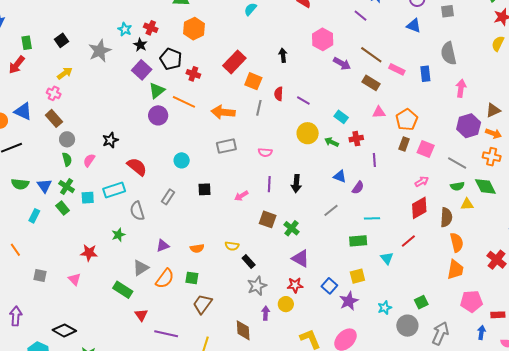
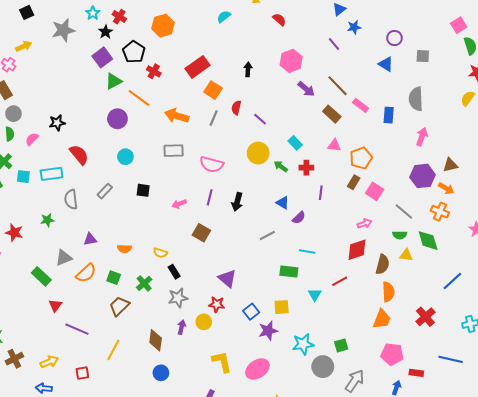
purple circle: (158, 115) -> (117, 119), moved
pink semicircle: (265, 152) -> (212, 164), size x1.6
green cross: (292, 228) -> (144, 283), moved
cyan star: (385, 308) -> (303, 344), size x1.5

